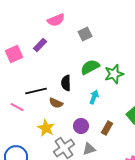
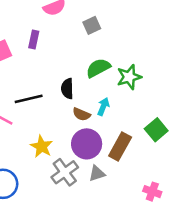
purple rectangle: (40, 45) -> (34, 40), turned -32
brown semicircle: (56, 103) -> (81, 114), moved
purple circle: (81, 126) -> (87, 144), size x1.5
brown rectangle: (107, 128) -> (120, 146), size x1.5

